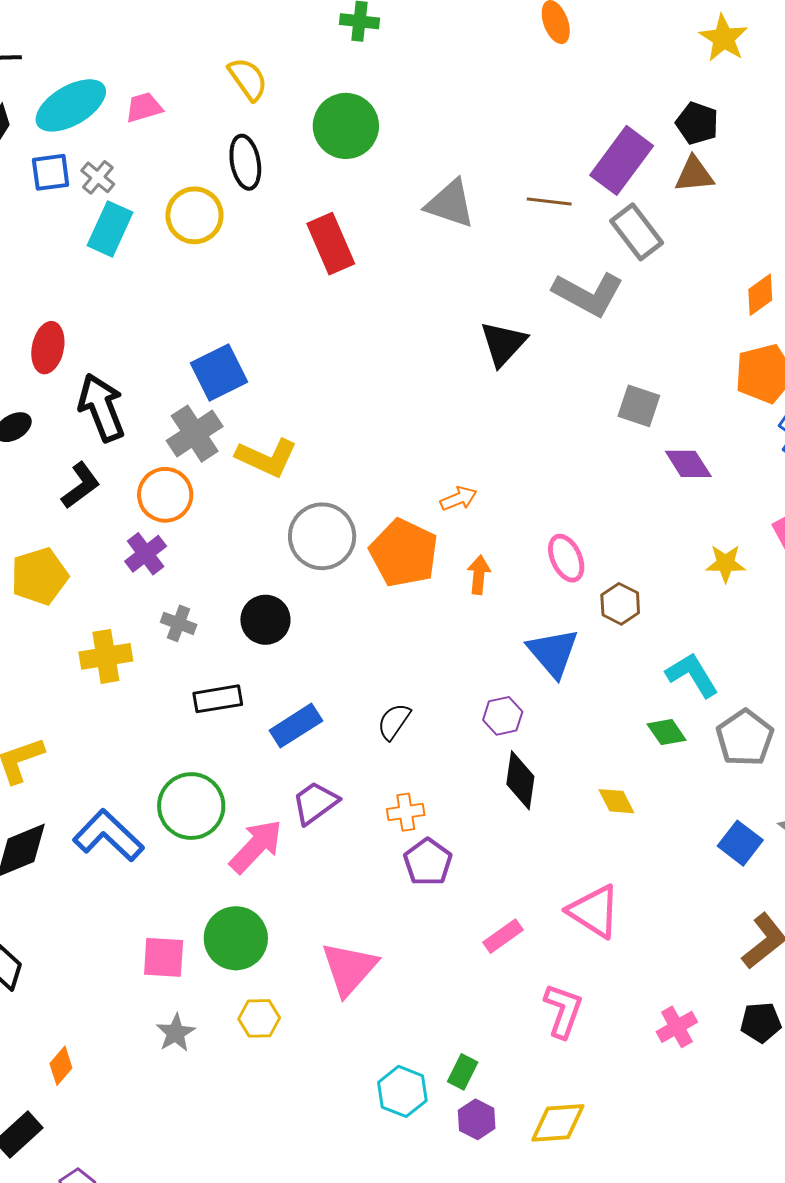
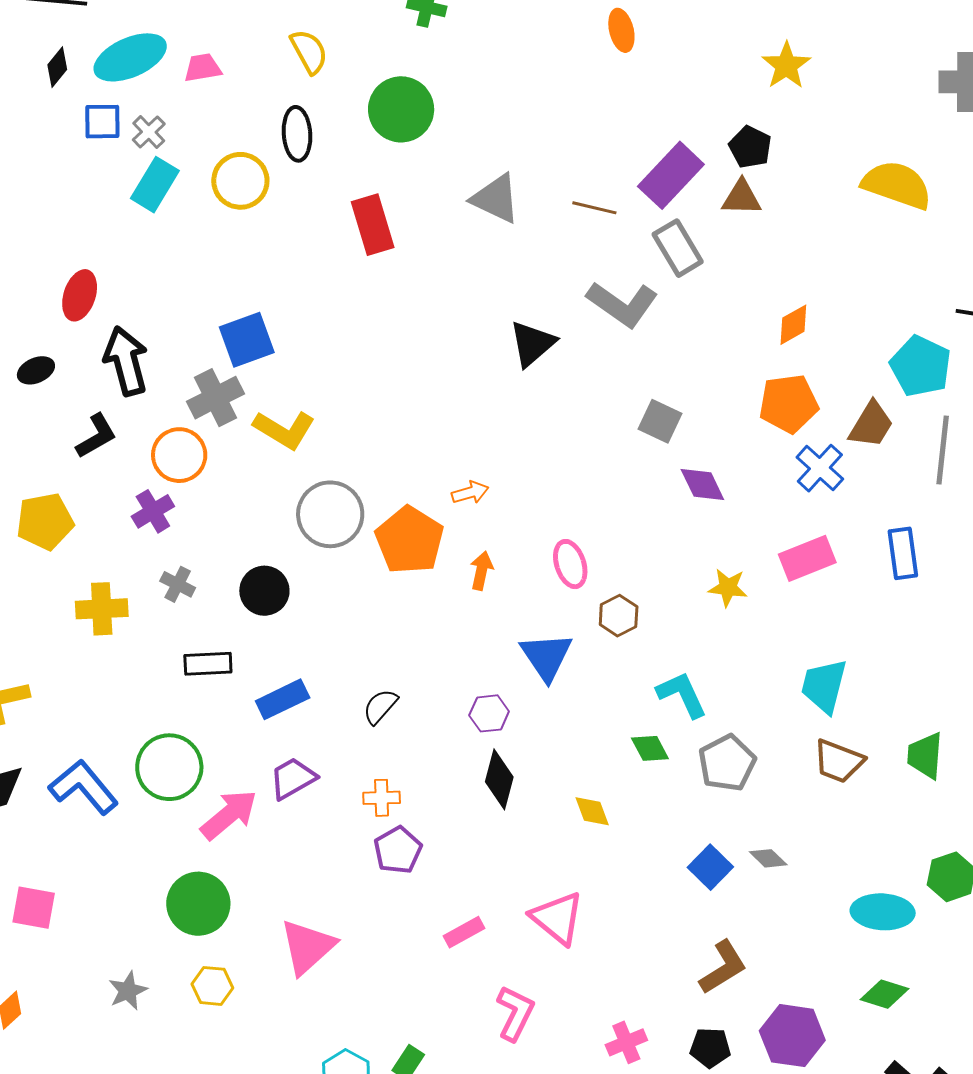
pink square: (164, 957) -> (34, 908), moved

